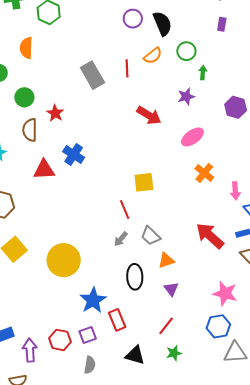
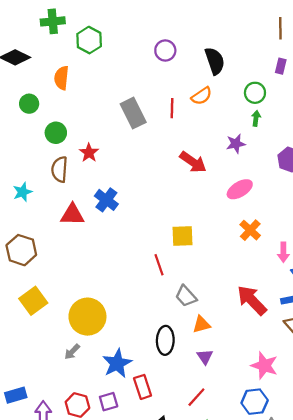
purple circle: (133, 19) -> (165, 51), moved
green circle: (186, 51) -> (255, 93), moved
gray arrow: (121, 239) -> (72, 352), moved

